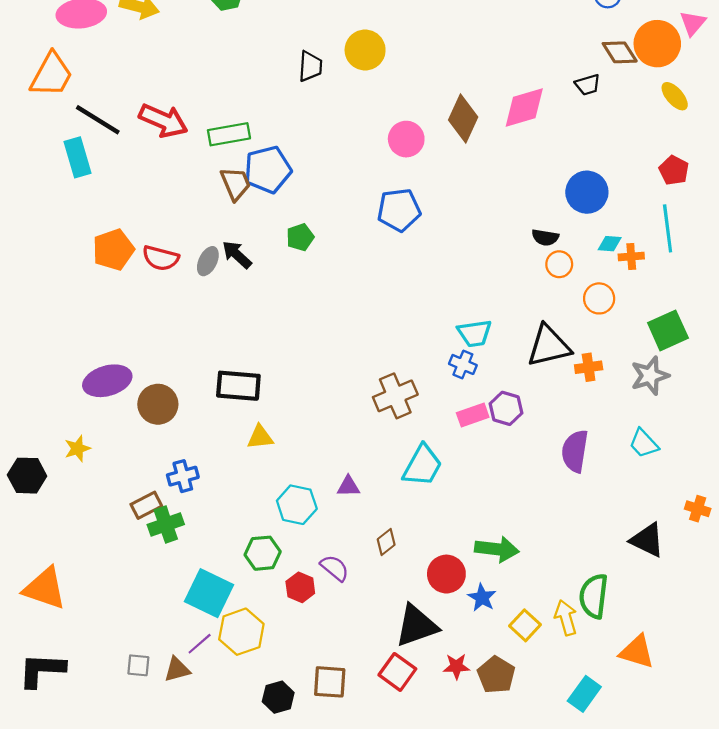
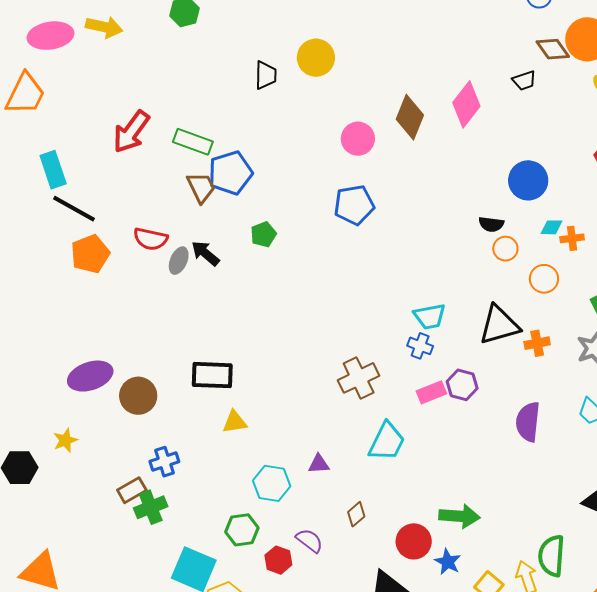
pink diamond: (524, 107) -> (466, 104), turned -33
black line: (98, 120) -> (74, 209), moved
red arrow: (163, 121) -> (131, 132), turned 105
green rectangle: (229, 134) -> (193, 142), turned 33
red semicircle: (161, 258) -> (151, 239), moved

